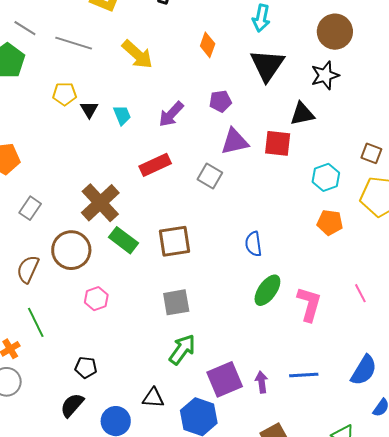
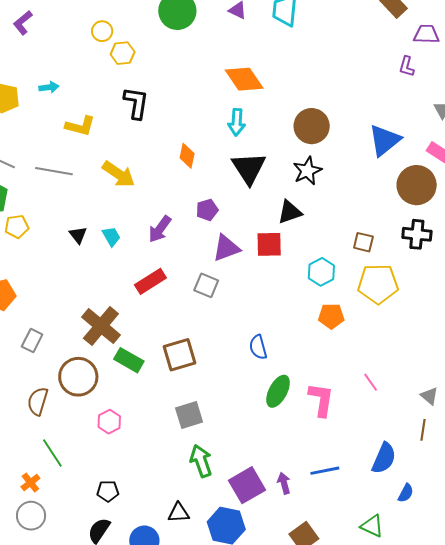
yellow pentagon: (65, 94) -> (17, 227), moved
green arrow: (182, 349) -> (201, 461), turned -48

